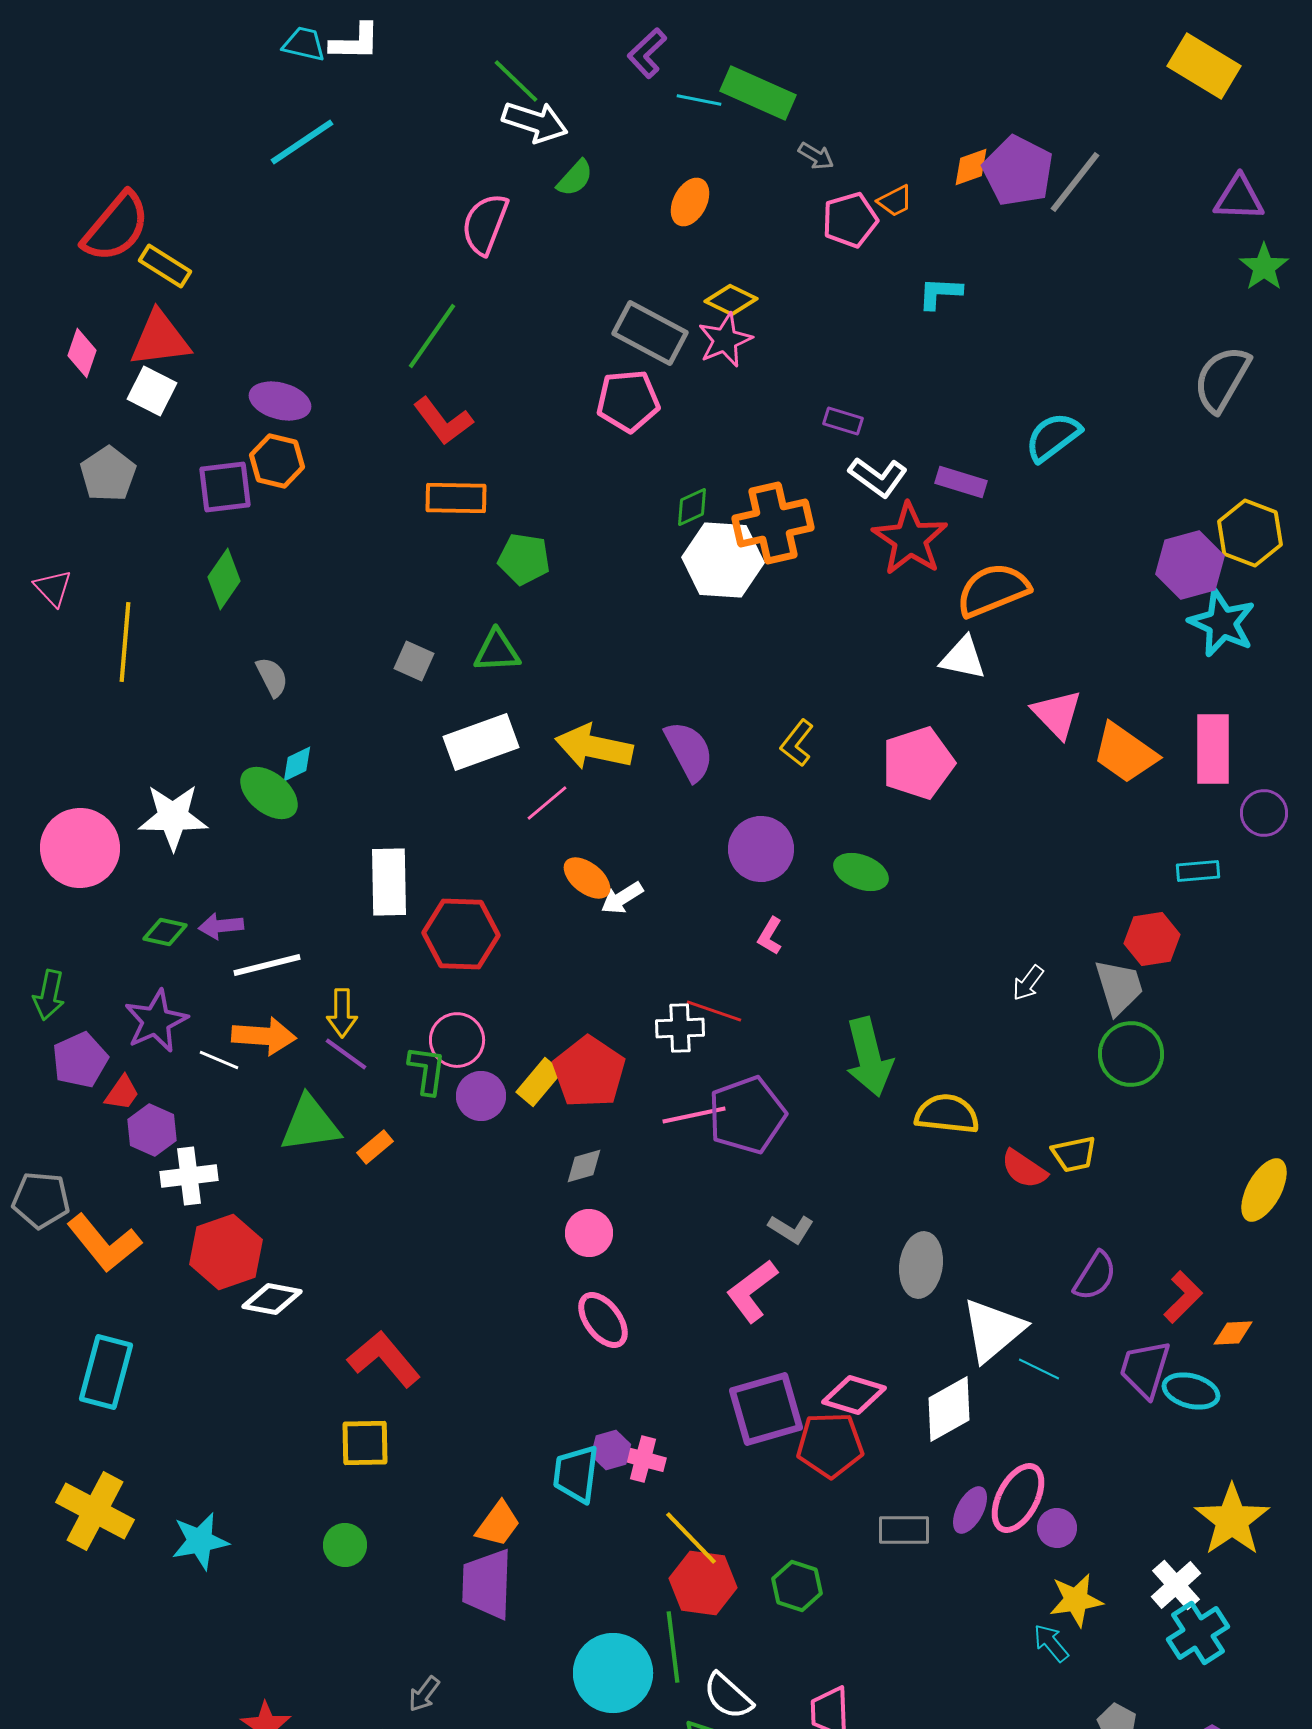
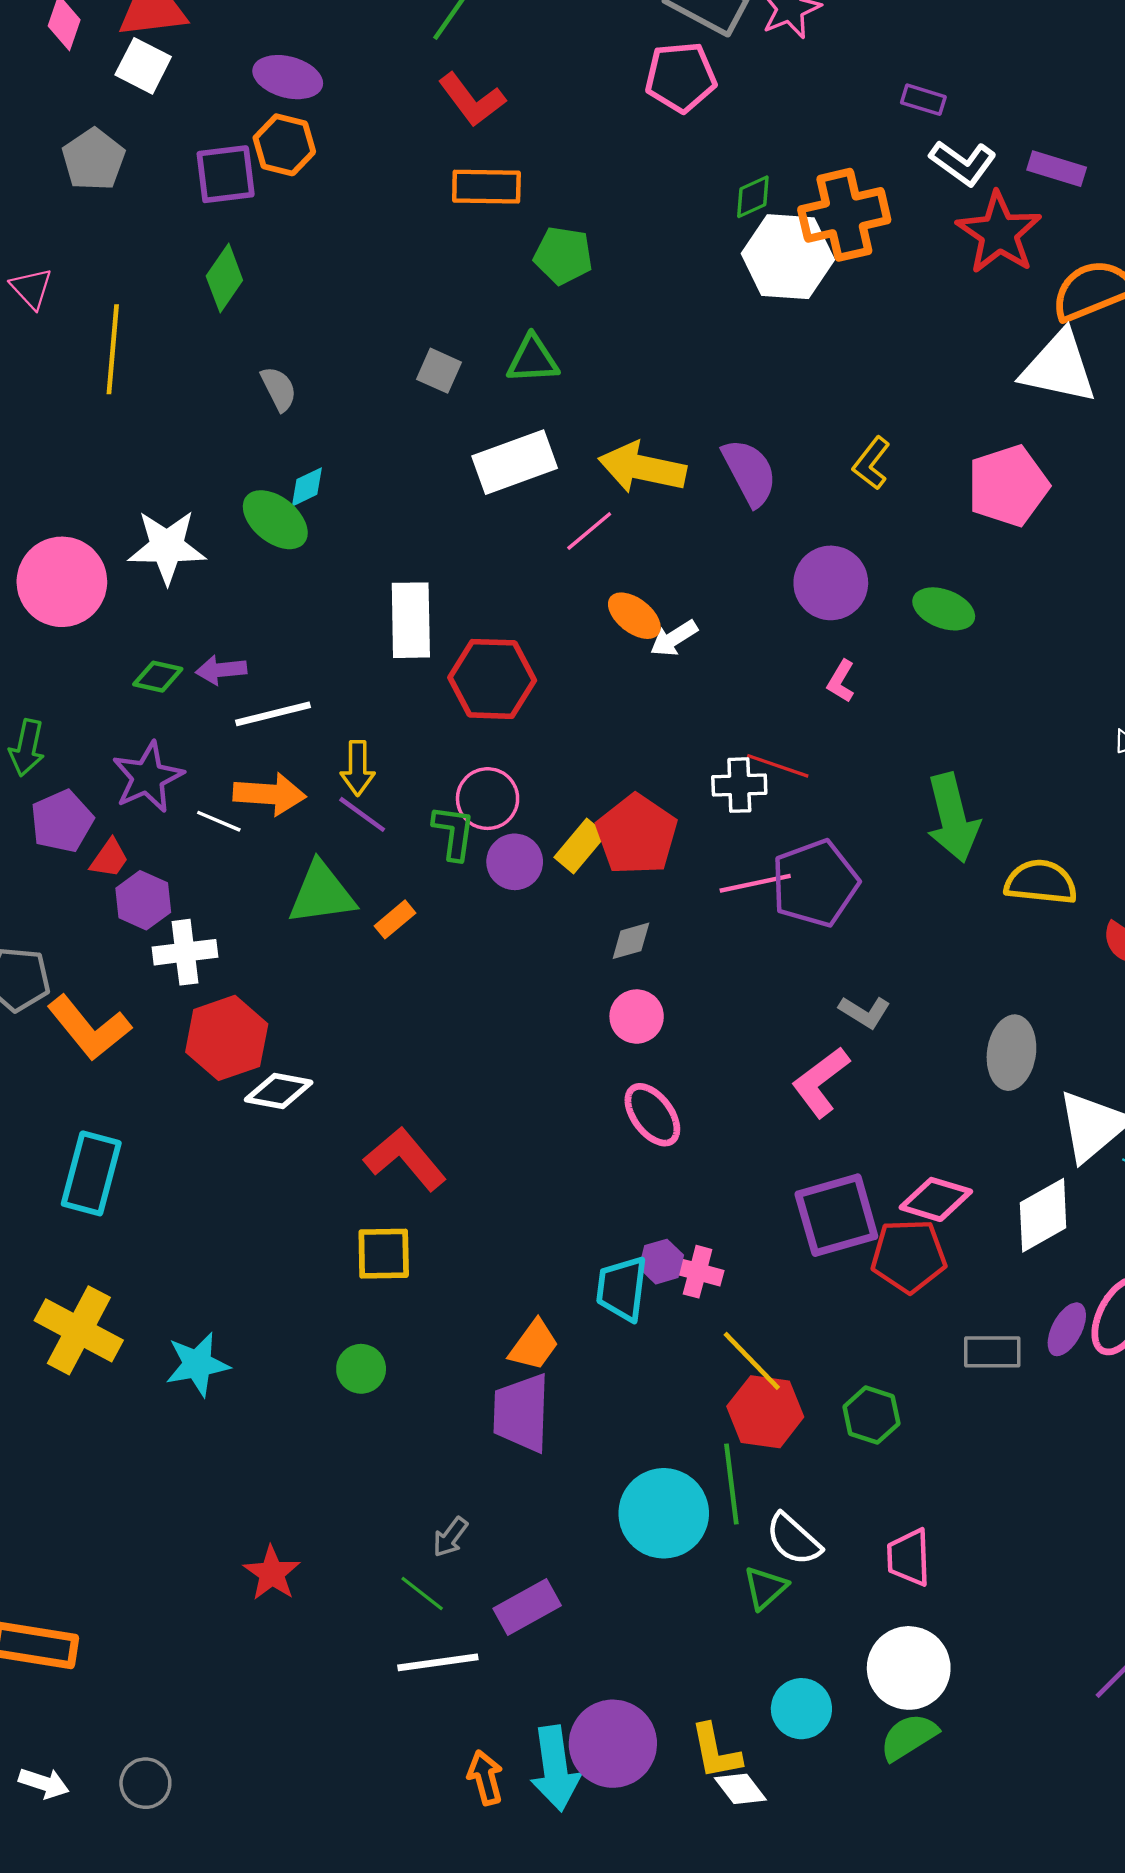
white triangle: (963, 658) -> (1059, 367), size x1.5

